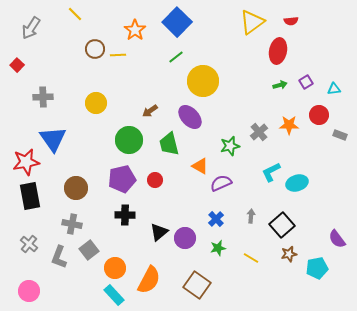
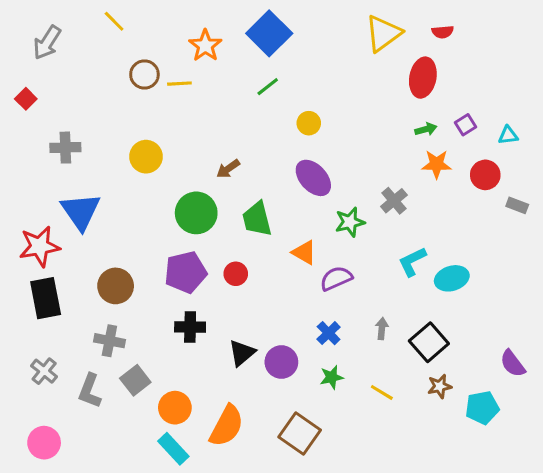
yellow circle: (203, 81) -> (309, 123), size x0.5
purple ellipse: (190, 117) -> (313, 178), moved
orange star: (289, 125) -> (437, 164), moved

